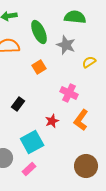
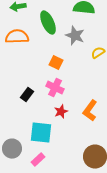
orange square: (39, 67) -> (56, 63), moved, turned -32
pink cross: (69, 93) -> (55, 88), moved
cyan square: (32, 142) -> (41, 133), turned 35

